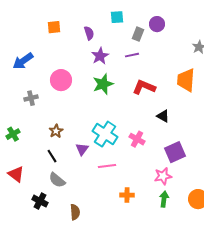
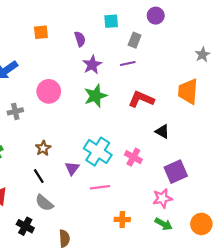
purple circle: (157, 24) -> (156, 16), moved
green arrow: (164, 199) -> (163, 224), turned 112

